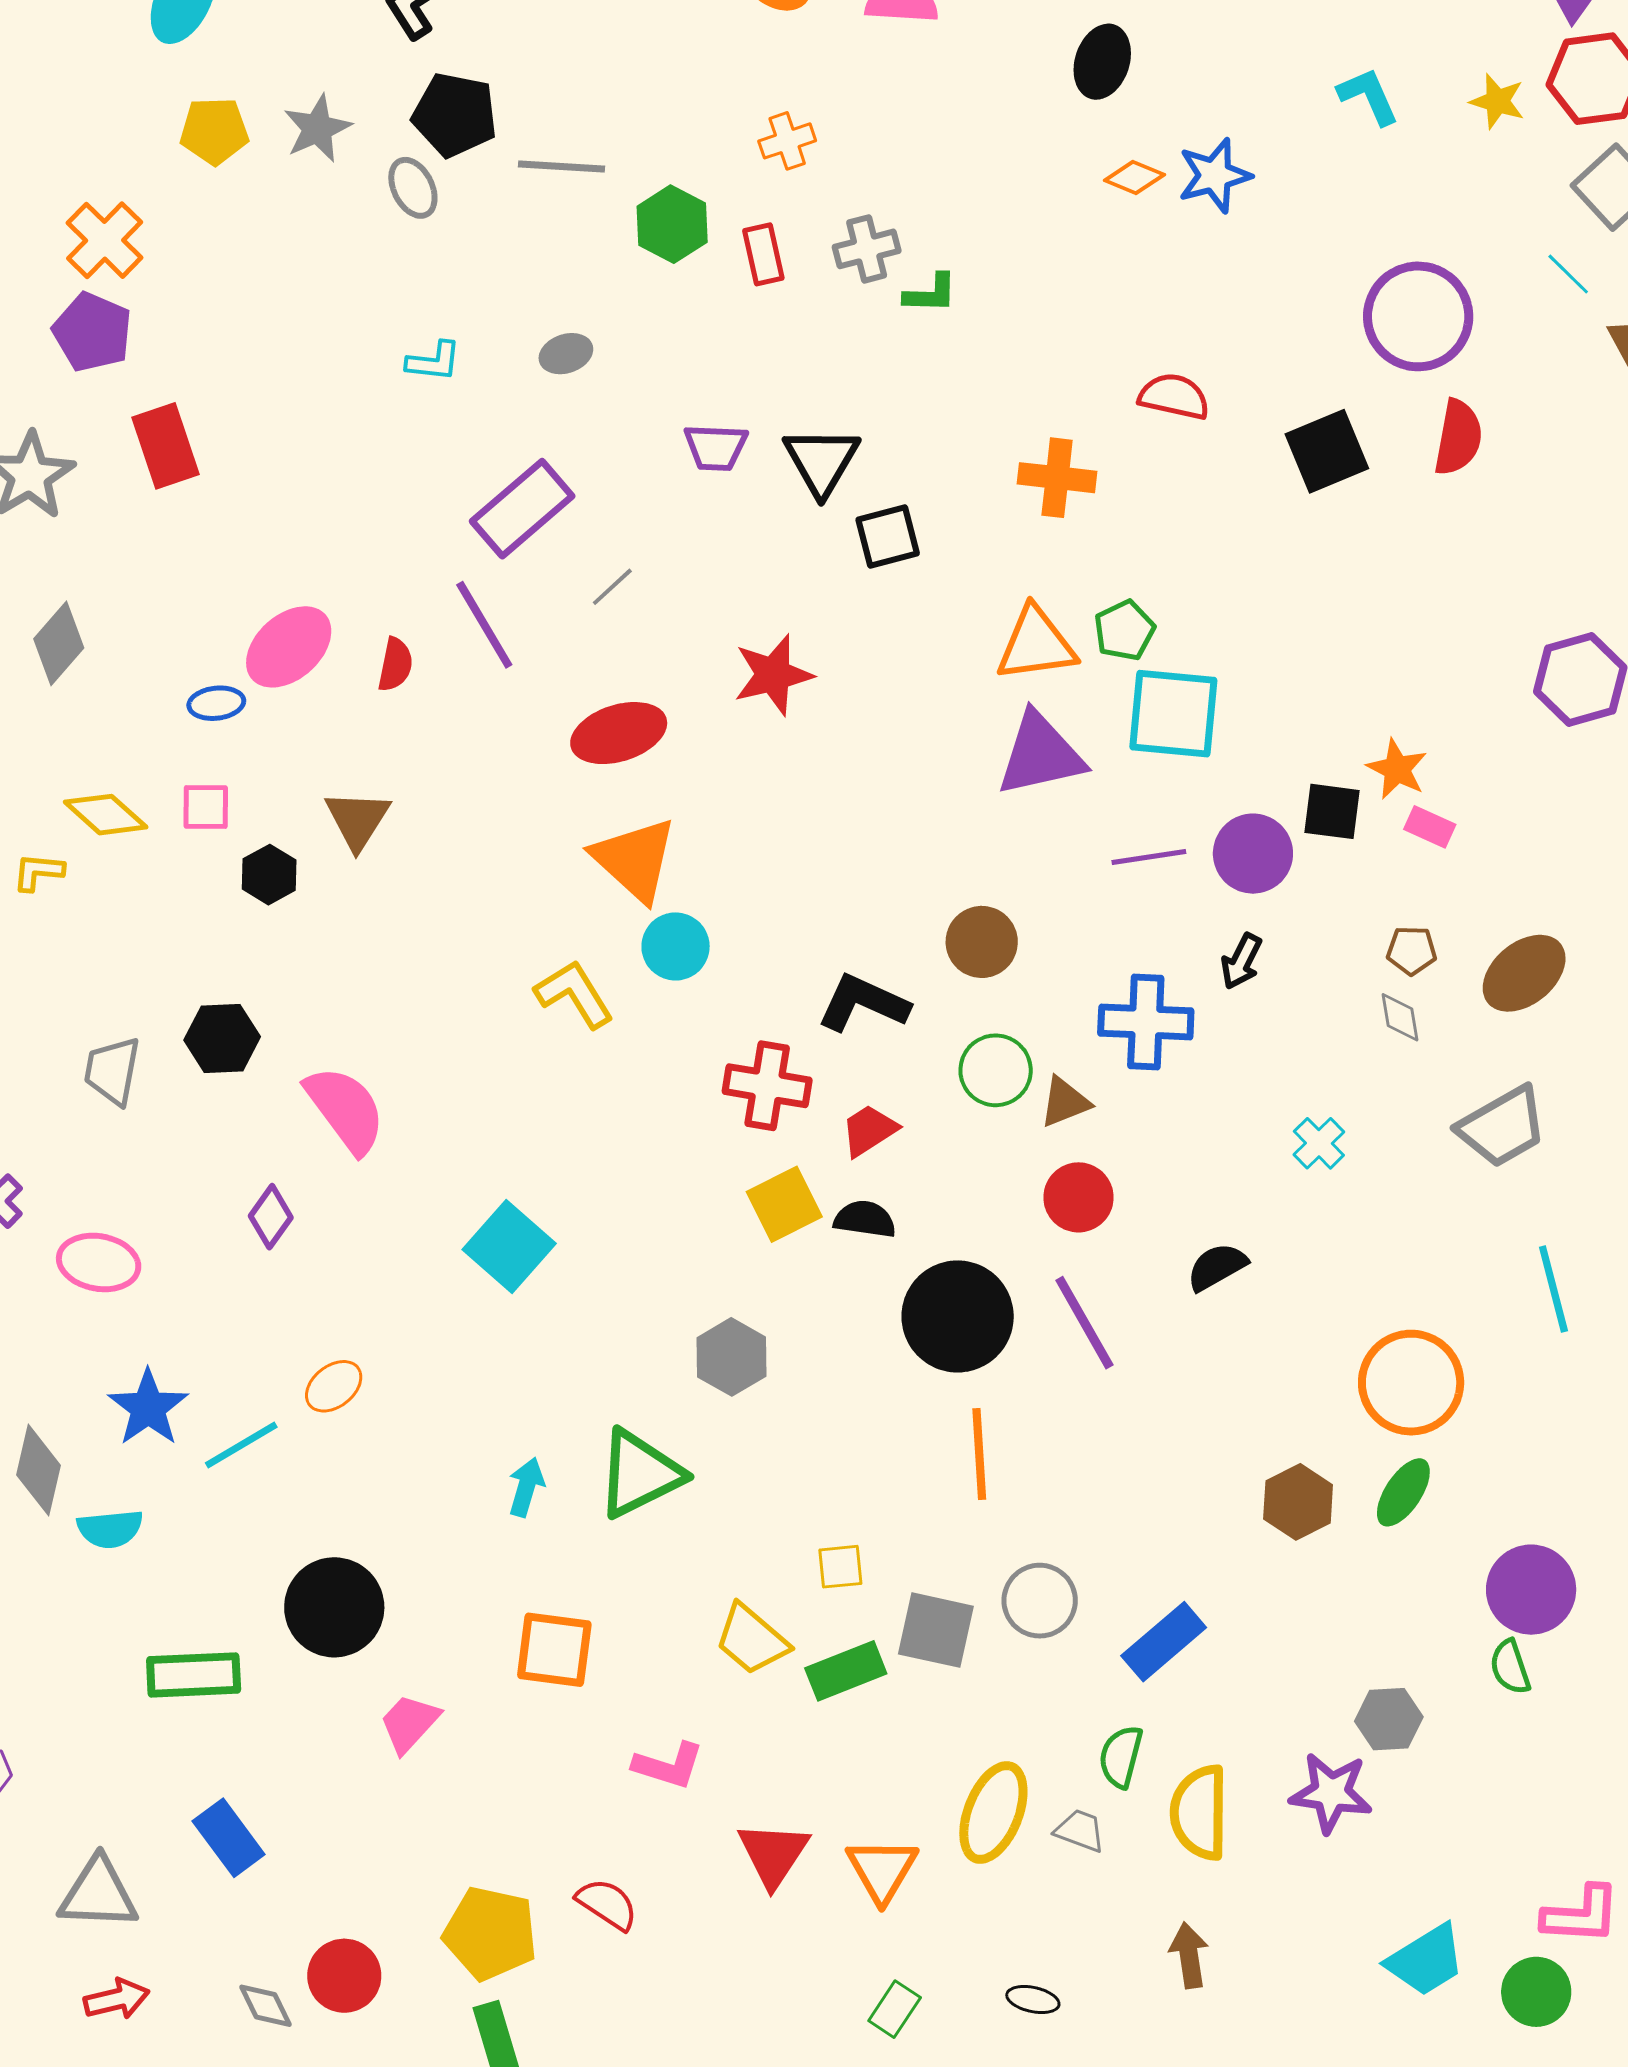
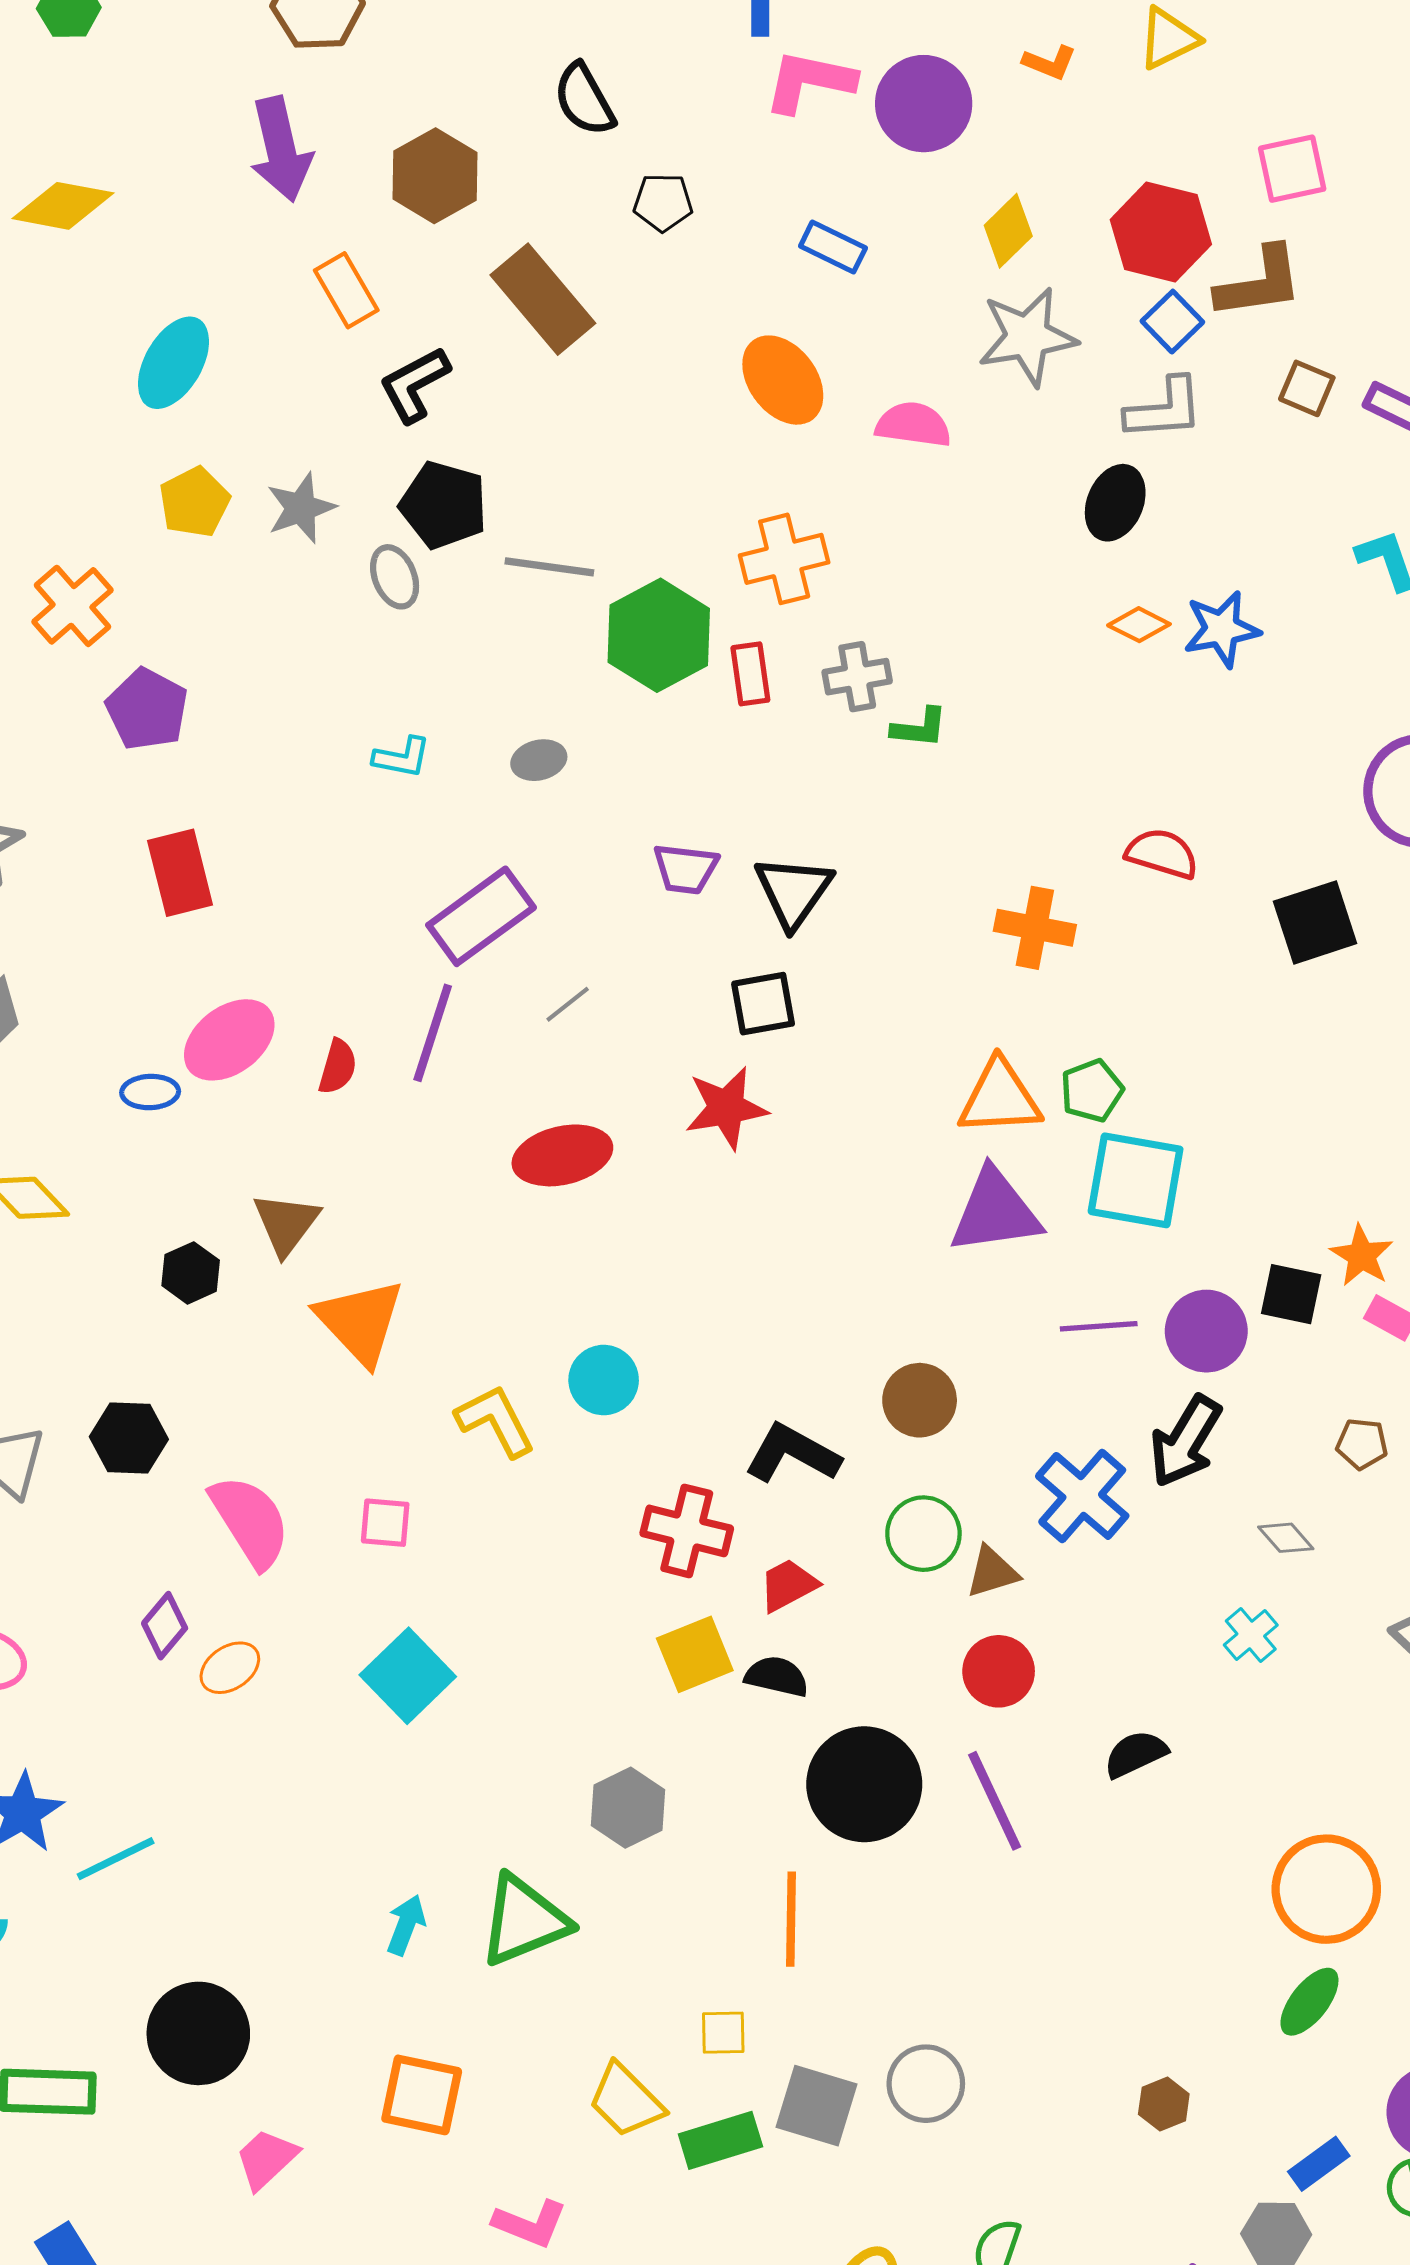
yellow pentagon: (214, 131) -> (194, 502), turned -30
orange cross: (787, 141) -> (784, 559), size x1.5
green hexagon: (672, 224) -> (659, 635), size x1.4
purple pentagon: (92, 332) -> (147, 709), moved
red rectangle: (166, 446) -> (180, 873), moved
black square: (888, 537) -> (763, 1004), moved
purple line: (484, 625) -> (433, 1033), turned 44
pink square: (206, 807) -> (385, 1523), moved
orange triangle: (635, 859) -> (360, 1322), moved
black arrow: (1241, 961) -> (1186, 1441), size x1.6
gray diamond: (1400, 1017) -> (1286, 1538), moved, turned -36
blue cross: (1146, 1022) -> (1082, 1496), turned 34
orange ellipse: (334, 1386) -> (230, 1668), moved
orange line: (979, 1454) -> (791, 1919), moved
brown hexagon: (1298, 1502) -> (1164, 2104), moved, size x0.7
blue rectangle: (1164, 1642) -> (1319, 2164), moved, size x0.7

